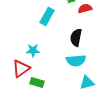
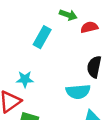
black semicircle: (76, 37) -> (94, 67), moved

